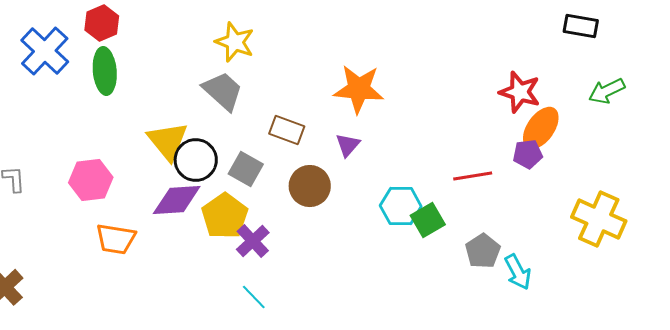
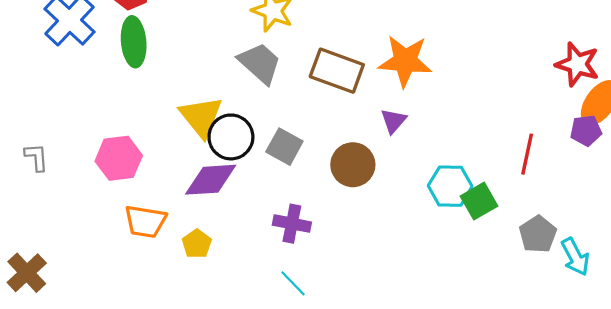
brown rectangle: (287, 130) -> (337, 71), moved, size x1.4
red line: (473, 176) -> (527, 154), turned -69
yellow pentagon: (225, 216) -> (197, 244), moved, size x0.6
purple cross: (253, 241) -> (292, 224), turned -36

